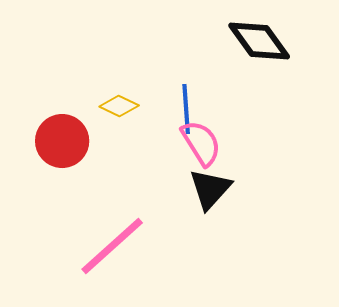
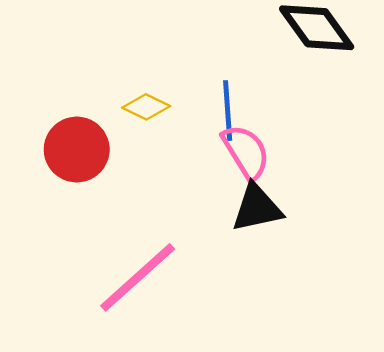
black triangle: (210, 189) -> (257, 208), turned 36

